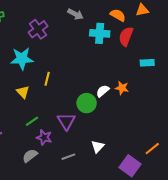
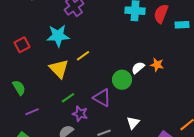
cyan rectangle: (147, 63) -> (182, 25), moved
yellow line: (47, 79) -> (83, 56), turned 40
yellow triangle: (23, 92) -> (59, 69), size x1.5
purple triangle: (66, 121) -> (102, 98), turned -30

